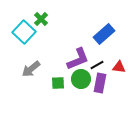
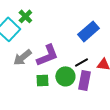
purple L-shape: (78, 59) -> (47, 55), moved
gray arrow: (31, 69) -> (22, 57), moved

